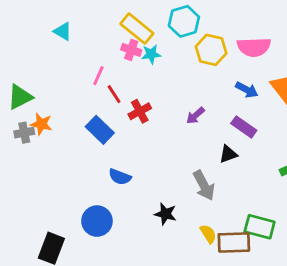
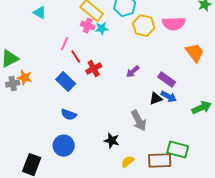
blue arrow: (247, 90) -> (169, 97), moved
blue semicircle: (120, 177) -> (69, 115), moved
yellow semicircle: (208, 234) -> (128, 162), moved, turned -96

